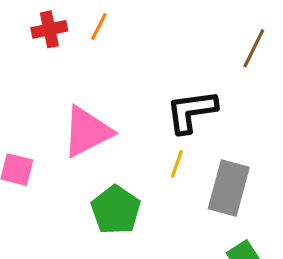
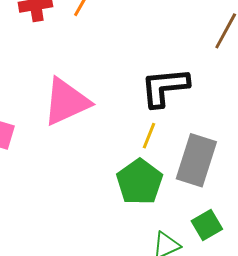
green pentagon: (116, 210) -> (139, 182), moved

